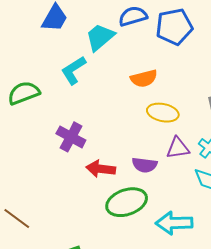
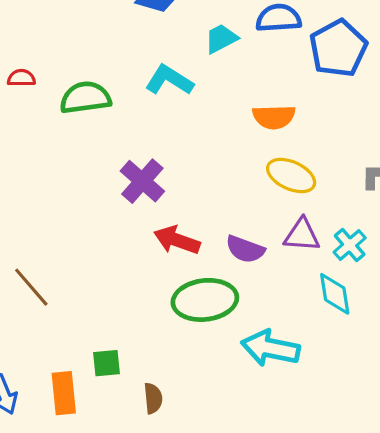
blue pentagon: (174, 27) -> (338, 48), turned -30
cyan trapezoid: (100, 37) -> (221, 39), size x0.7
cyan L-shape: (74, 70) -> (169, 80), turned 52

